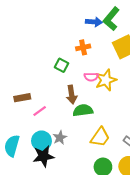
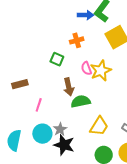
pink semicircle: (91, 77) -> (86, 68), turned 72
brown rectangle: (22, 98) -> (20, 84), moved
pink line: (40, 111) -> (39, 105), turned -32
black star: (43, 156) -> (64, 145), moved, turned 30

